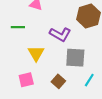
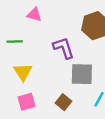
purple L-shape: (60, 34) -> (64, 48), turned -135
yellow triangle: (36, 53) -> (23, 72), moved

